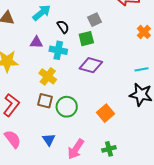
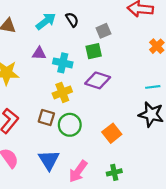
black semicircle: (63, 27) -> (72, 20), moved
yellow cross: (48, 76) -> (62, 92), moved, turned 30
blue triangle: (49, 140) -> (49, 160), size x1.5

